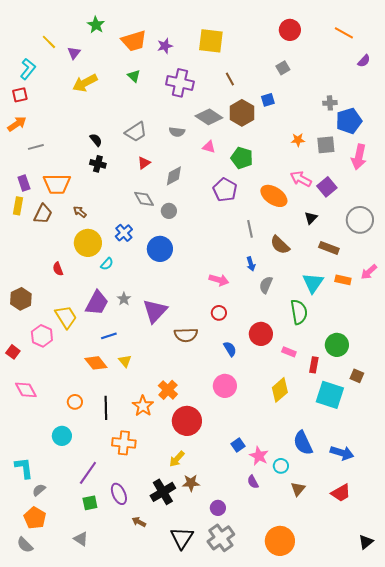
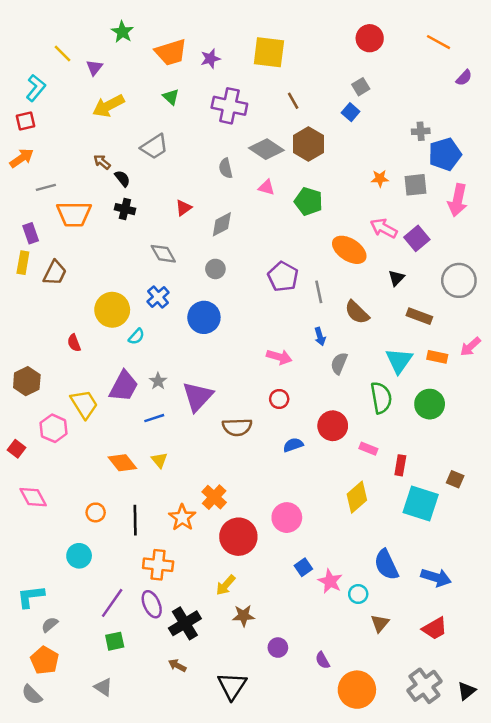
blue square: (268, 100) -> (351, 112), moved, turned -32
gray trapezoid: (136, 132) -> (154, 147), moved
gray semicircle: (177, 132) -> (226, 168), turned 70
orange trapezoid: (57, 184) -> (74, 214), moved
purple pentagon: (225, 190) -> (283, 277), moved
gray diamond: (144, 199) -> (163, 254), moved
brown arrow: (80, 212) -> (102, 162), moved
blue line: (109, 336) -> (154, 418), moved
green circle: (337, 345) -> (430, 404), moved
blue semicircle: (230, 349) -> (293, 445), turned -77
pink circle: (225, 386) -> (287, 518), moved
cyan L-shape: (24, 468) -> (31, 597), turned -90
purple semicircle: (253, 482) -> (323, 660), moved
black cross: (163, 492) -> (185, 623), moved
purple ellipse: (119, 494) -> (152, 604), moved
gray cross: (221, 538) -> (424, 686), moved

